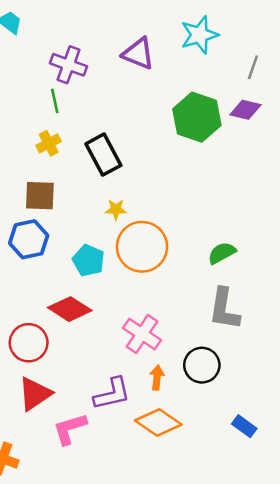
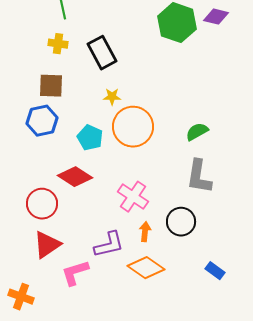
yellow cross: (49, 143) -> (58, 44), turned 36

